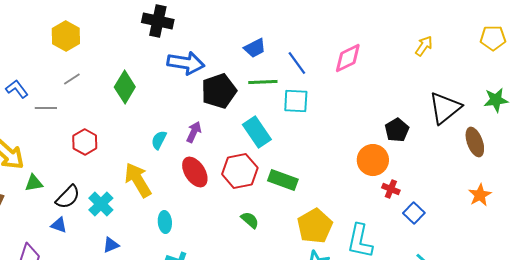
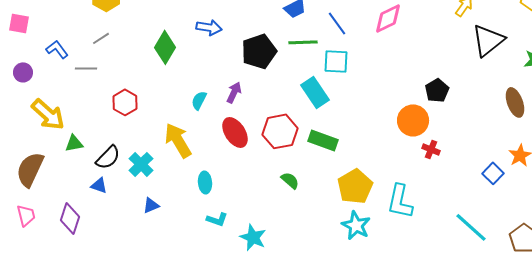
blue arrow: (186, 63) -> (209, 27), moved, size x0.7
gray line: (72, 79) -> (101, 38), moved
black triangle: (445, 108) -> (488, 40), moved
cyan rectangle: (257, 132) -> (315, 92), moved
blue square: (414, 213) -> (493, 173), moved

